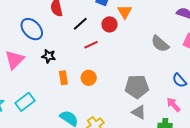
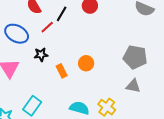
red line: (91, 45) -> (47, 27), moved
gray pentagon: (137, 87) -> (135, 57), turned 30
gray triangle: (139, 112) -> (133, 86), moved

